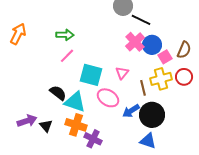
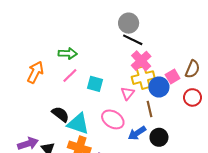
black line: (141, 20) -> (133, 40), moved
orange arrow: (18, 34) -> (35, 72), moved
blue circle: (152, 45) -> (159, 87), moved
cyan square: (91, 75) -> (95, 84), moved, size x0.7
yellow cross: (161, 79) -> (143, 78), moved
black circle: (152, 115) -> (159, 137), size x0.7

